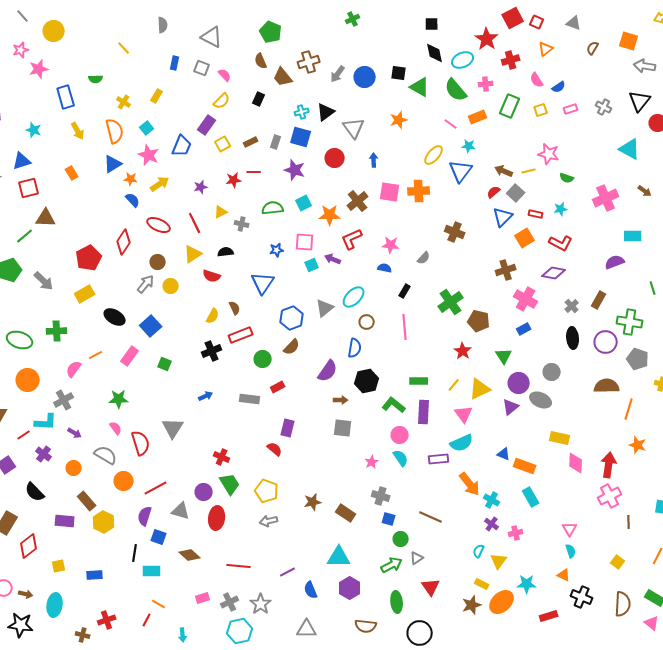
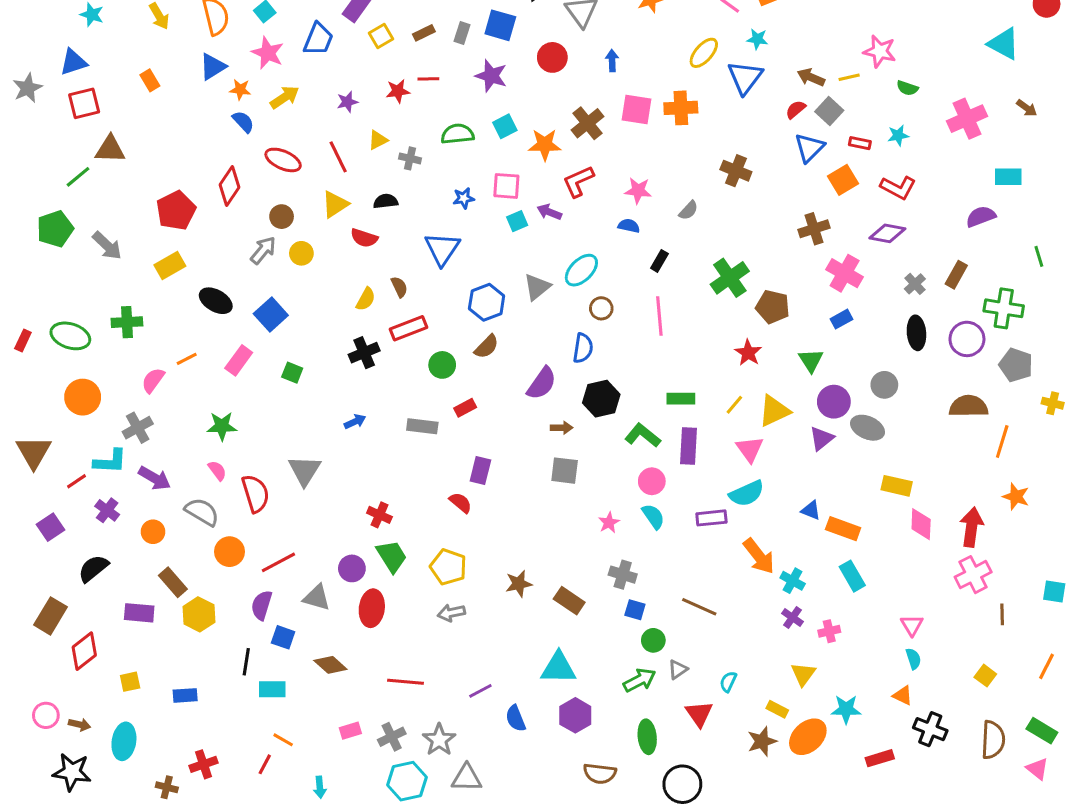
purple arrow: (75, 433) -> (155, 478), size x1.5
black semicircle: (35, 492) -> (93, 568), turned 95
cyan semicircle: (479, 551) -> (728, 682), moved
gray triangle: (307, 629) -> (467, 778), moved

